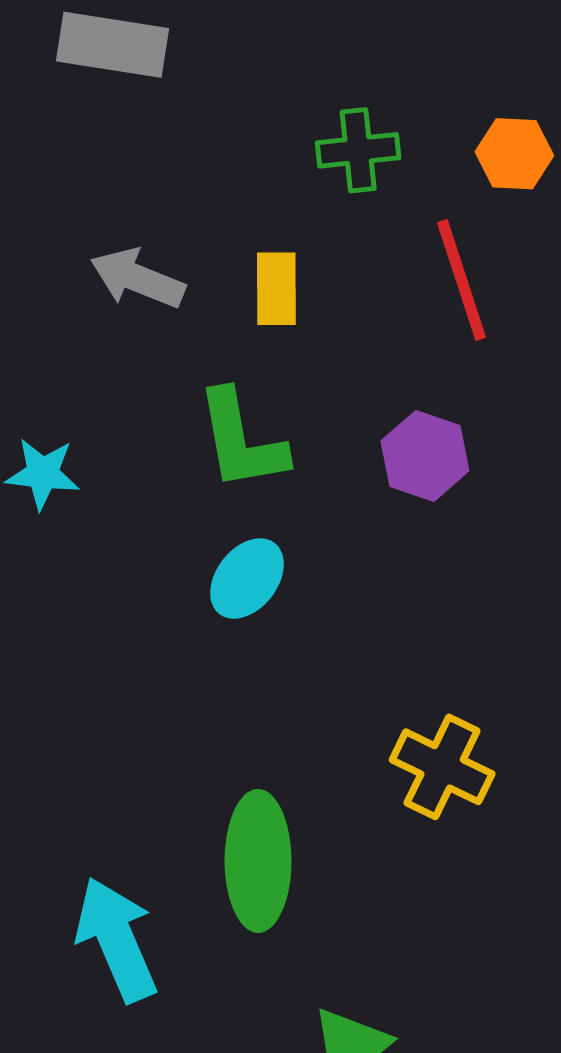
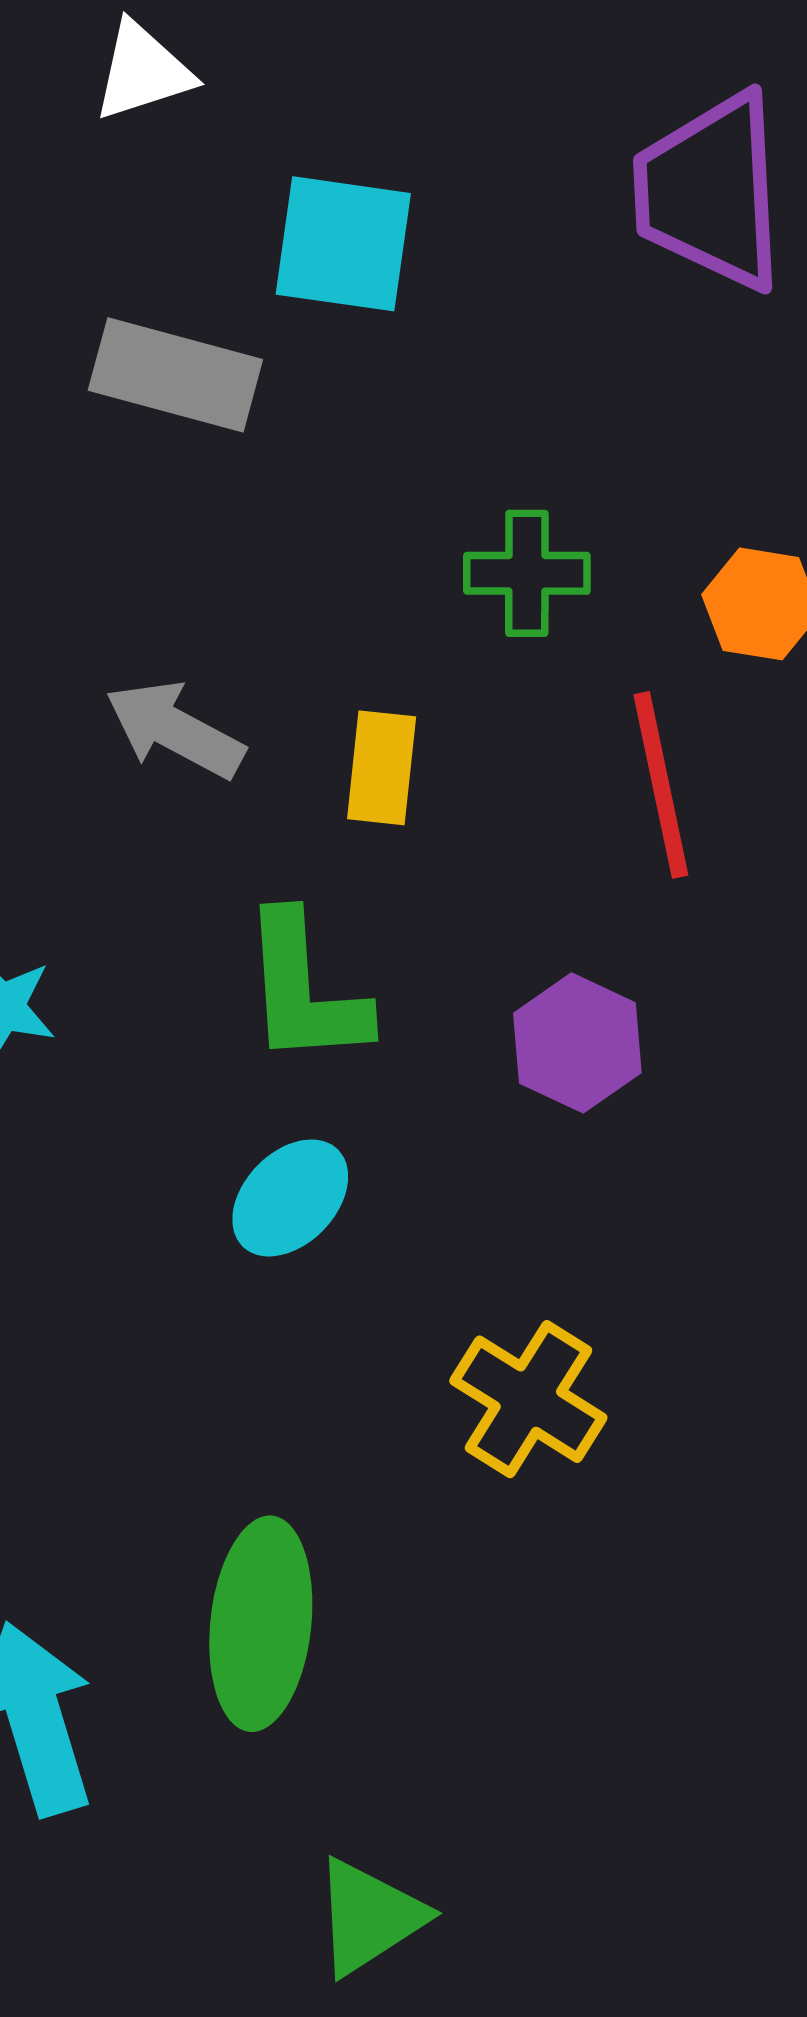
yellow cross: (442, 767) -> (528, 1399), moved

